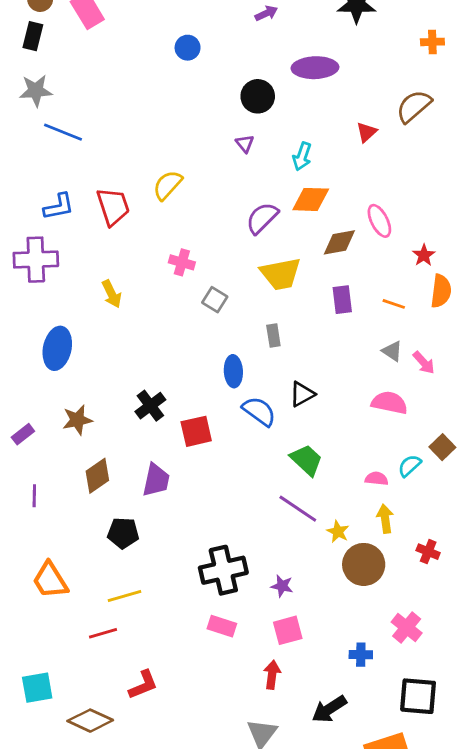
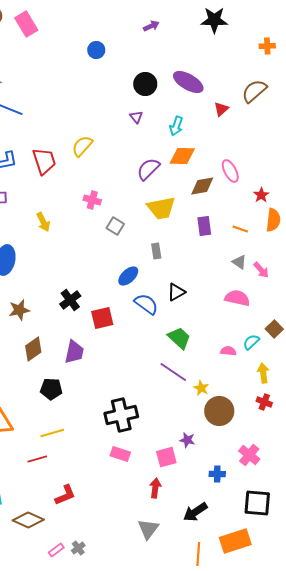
purple ellipse: (315, 68) -> (188, 82), moved, turned 32
blue ellipse: (233, 371) -> (128, 276), turned 50
yellow arrow: (385, 519) -> (263, 373), moved
purple star: (282, 586) -> (187, 440), moved

